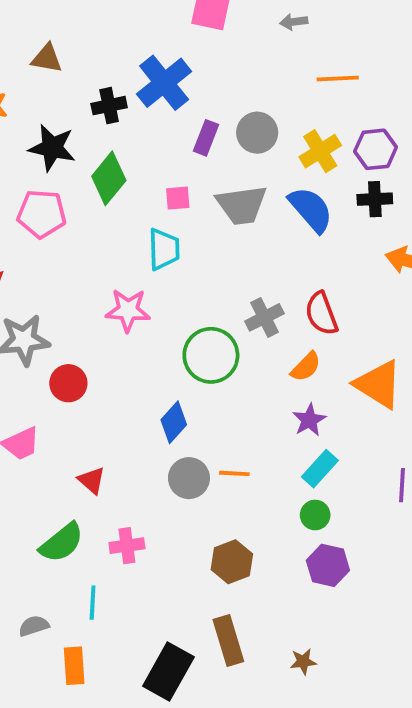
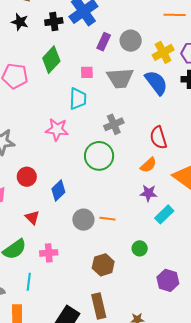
black star: (52, 148) -> (20, 22), moved, size x0.7
gray cross: (264, 317) -> (114, 124), moved
red circle: (68, 383) -> (27, 177), moved
purple star: (309, 420) -> (148, 193), turned 30
blue diamond: (174, 422) -> (58, 190), moved
cyan rectangle: (320, 469) -> (164, 214), moved
green circle: (315, 515) -> (140, 248), moved
purple hexagon: (328, 565) -> (168, 280), moved

